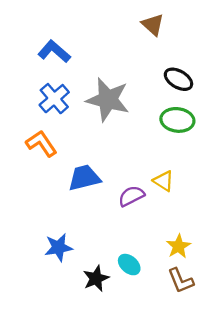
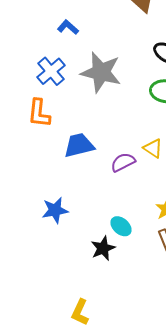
blue L-shape: (54, 51) -> (68, 27), moved, size x0.7
orange L-shape: (41, 144) -> (39, 113), turned -140
black star: (96, 278) -> (103, 248), moved

